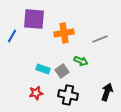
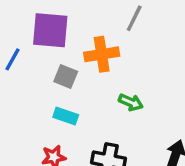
gray line: (100, 39) -> (134, 18), moved, turned -42
gray square: (62, 71) -> (66, 77), moved, turned -32

